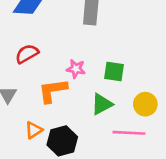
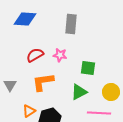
red semicircle: (27, 54) -> (35, 55), moved
pink star: (76, 69) -> (60, 55), moved

